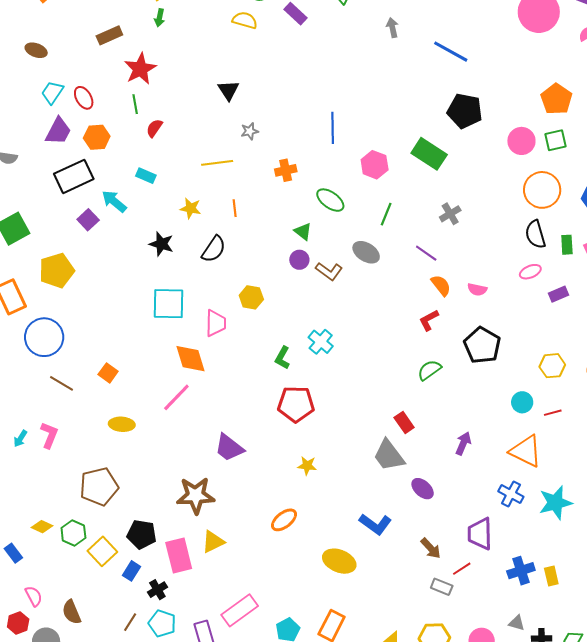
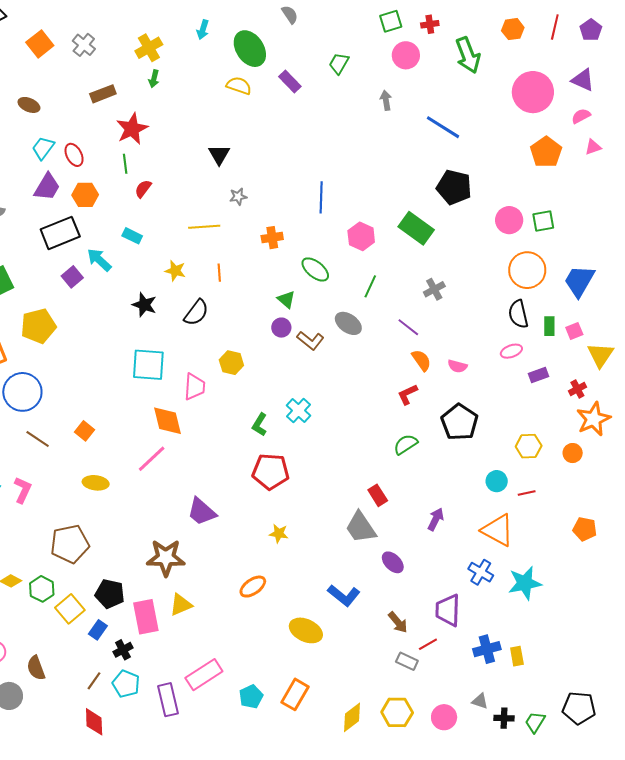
orange pentagon: (556, 99) -> (546, 152), moved

